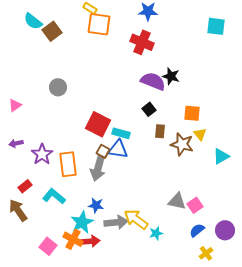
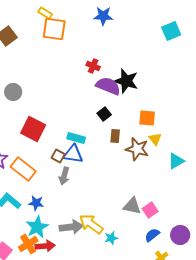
cyan square: (216, 26) -> (171, 31), turned -30
red cross: (142, 42) -> (93, 66), moved, size x0.6
black star: (171, 76) -> (126, 81), size x1.4
red square: (98, 124) -> (33, 129), moved
orange rectangle: (68, 164) -> (23, 169), turned -45
gray arrow: (98, 168) -> (64, 176), moved, size x0.7
blue star: (96, 205) -> (36, 203), moved
orange cross: (73, 239) -> (28, 244), turned 30

